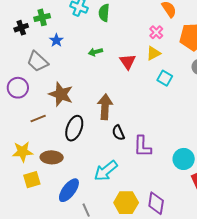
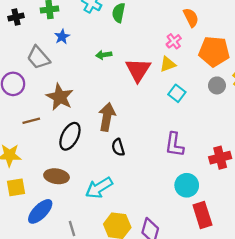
black cross: (21, 28) -> (16, 17), moved
red triangle: (128, 62) -> (138, 70), size x1.4
purple L-shape: (142, 146) -> (174, 145), moved
brown ellipse: (52, 157) -> (57, 176), moved
blue ellipse: (69, 190) -> (40, 211), moved

